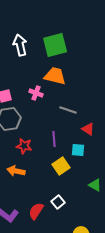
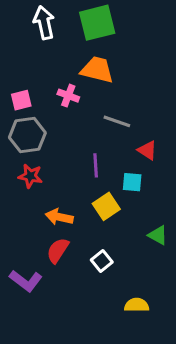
red star: (24, 146) -> (30, 176), moved
orange arrow: (16, 171) -> (59, 217), moved
red semicircle: (36, 211) -> (58, 250), moved

